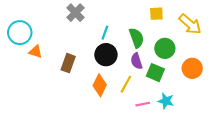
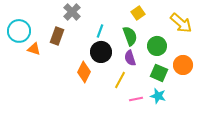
yellow square: (156, 14) -> (138, 13), moved, turned -32
brown rectangle: (68, 63) -> (57, 36), moved
green square: (155, 73) -> (159, 73), moved
orange diamond: (100, 85) -> (84, 72), moved

